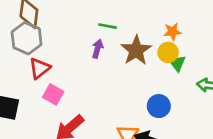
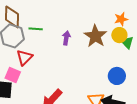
green line: (108, 26) -> (36, 29), moved
pink square: (53, 94) -> (13, 75), moved

